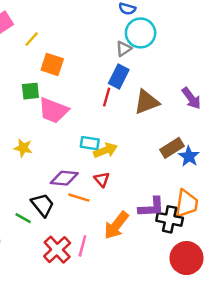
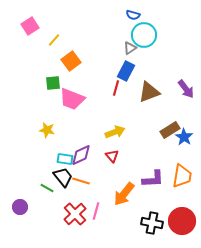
orange square: (52, 64) -> (71, 61), turned 36
cyan rectangle: (90, 143) -> (65, 159), moved
purple diamond: (64, 178) -> (81, 155), turned -30
orange line: (79, 198) -> (81, 181), moved
black cross: (170, 219) -> (152, 223), moved

